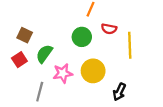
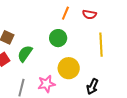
red semicircle: (109, 29) -> (89, 14), moved
pink star: (63, 73) -> (46, 84), moved

